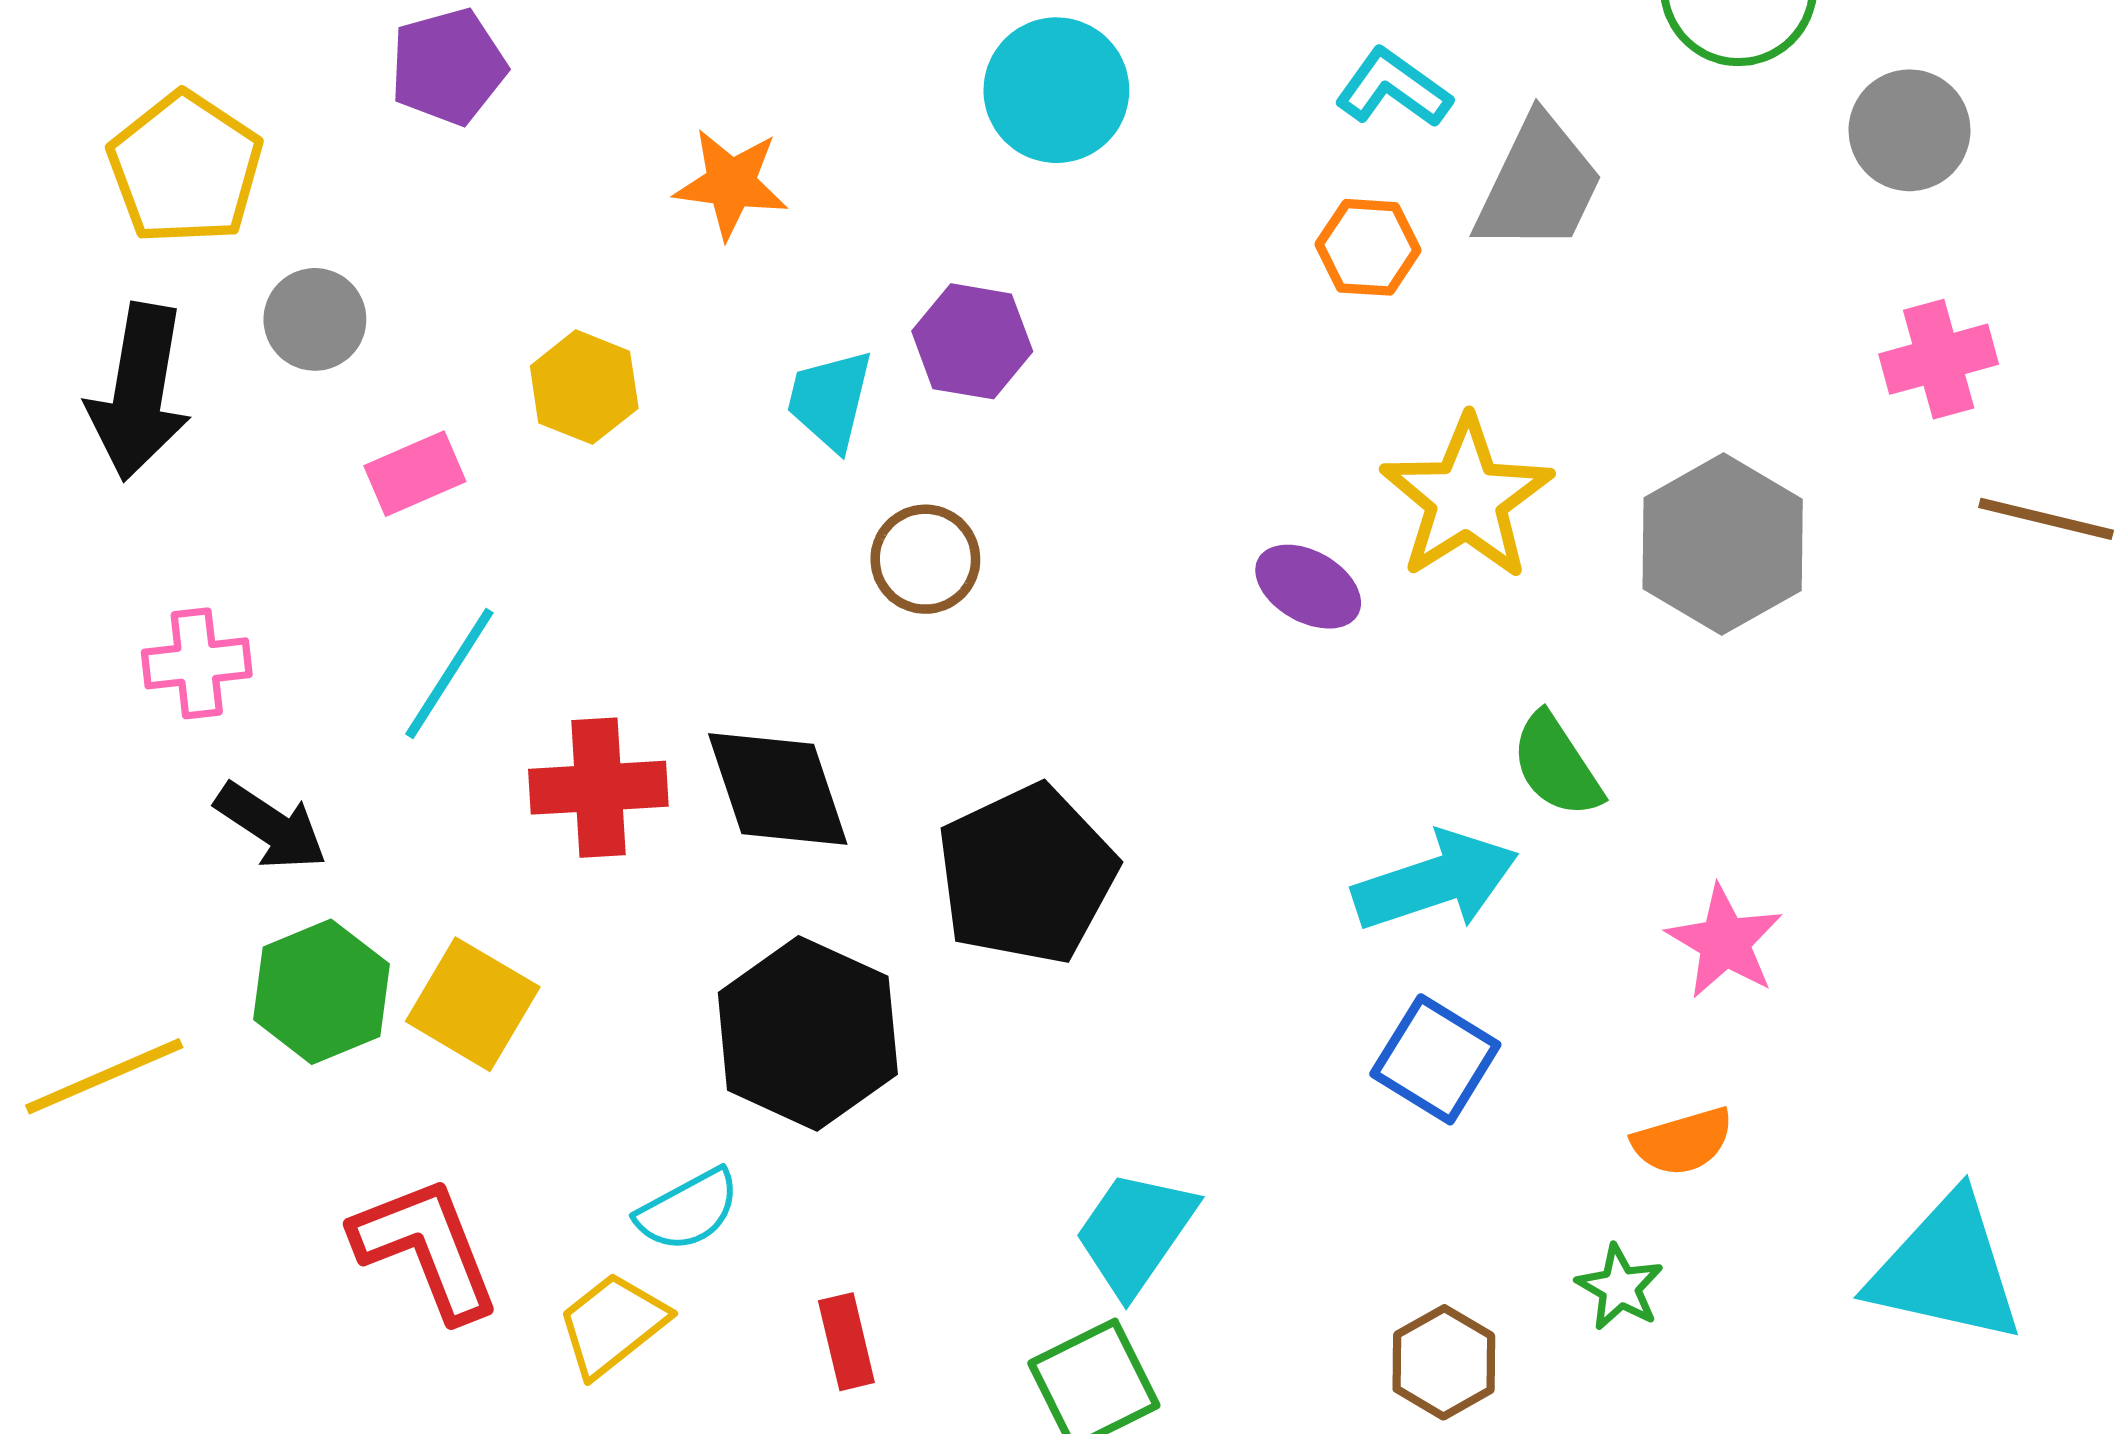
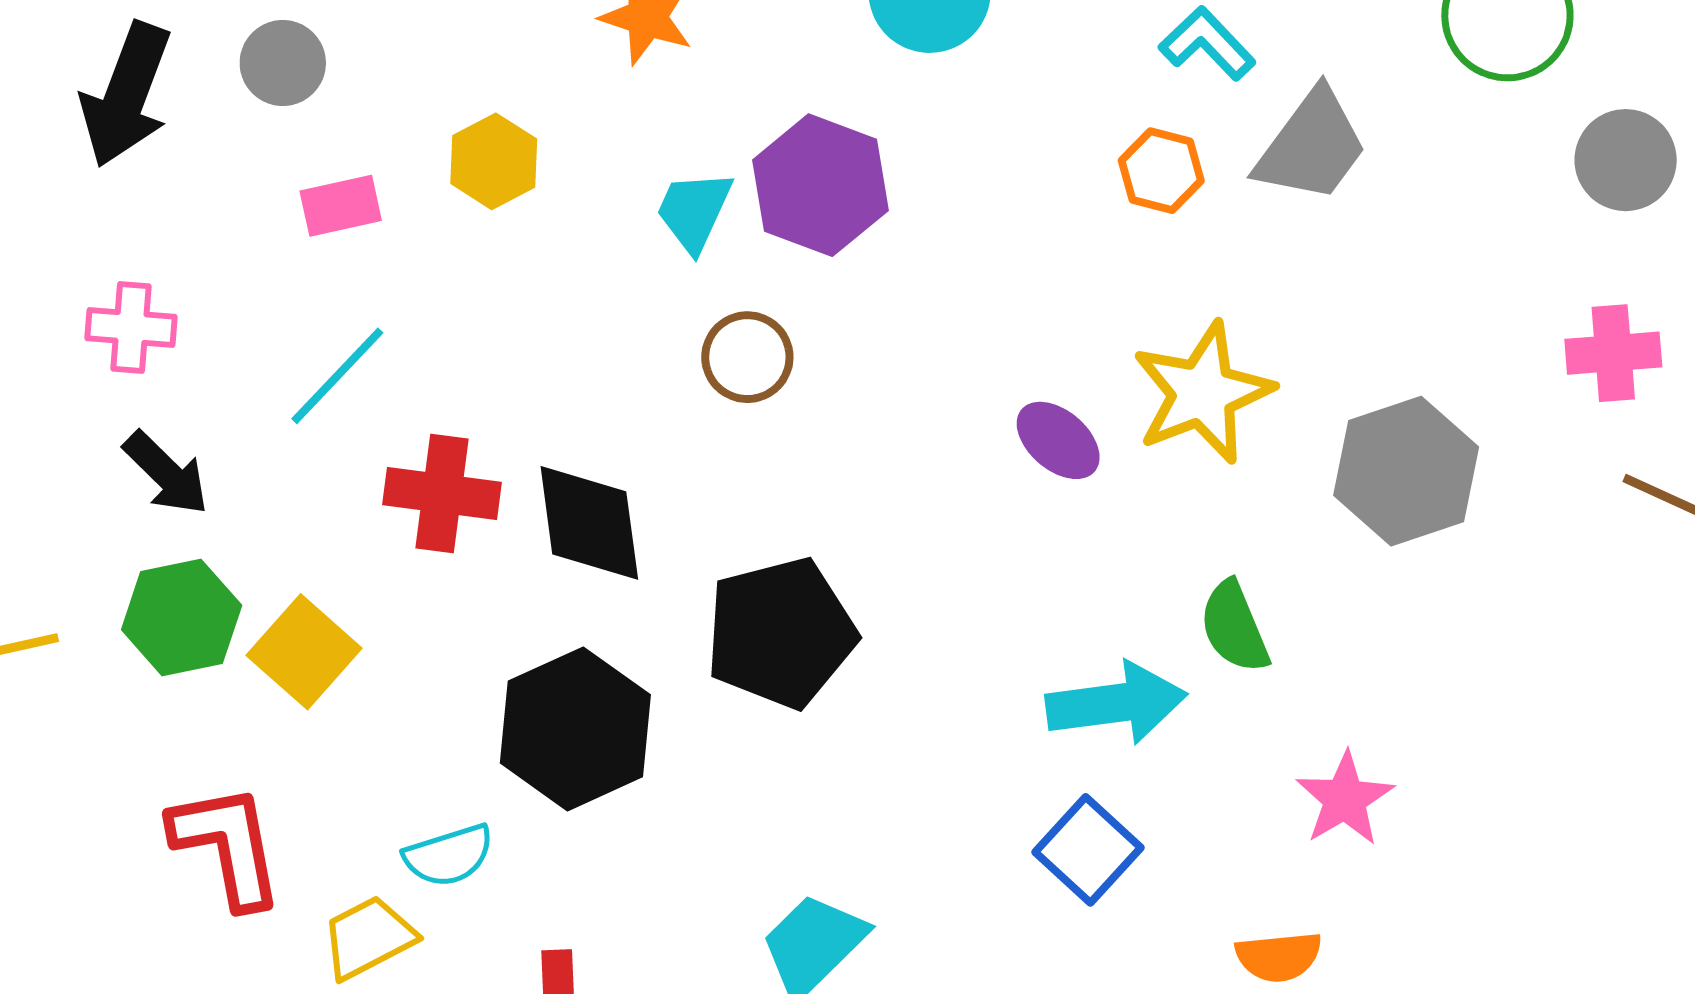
purple hexagon: (972, 341) -> (820, 185), size x1.4

